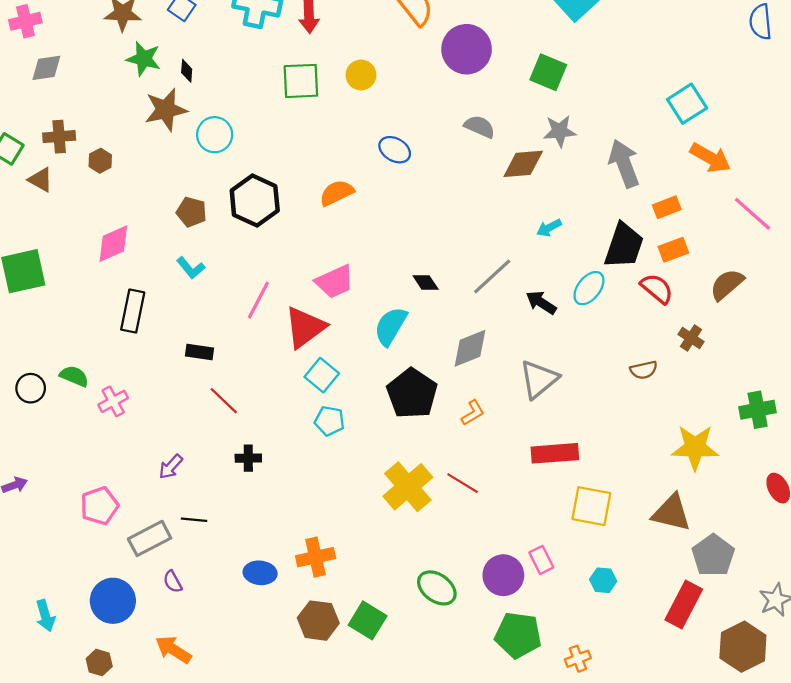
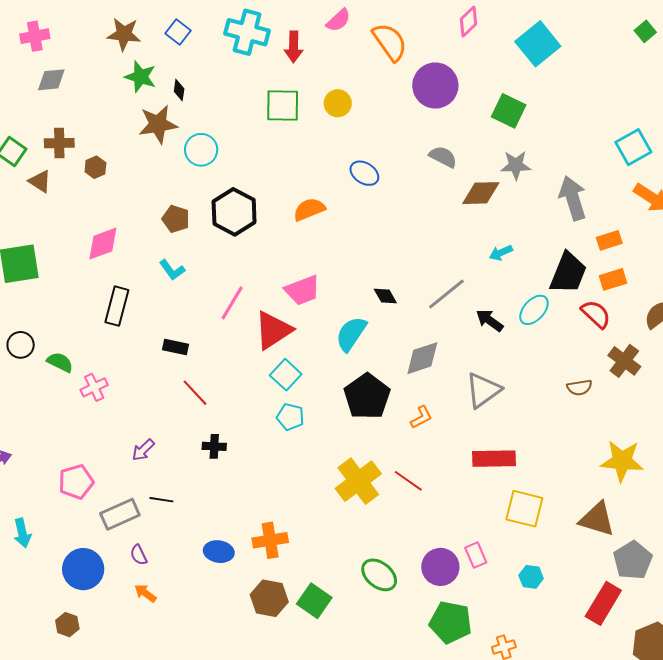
brown cross: (691, 338) -> (624, 361), size x1.4
black circle: (31, 388) -> (21, 345), moved
cyan arrow: (45, 616) -> (22, 533), moved
orange arrow: (173, 650) -> (145, 593), moved, size x0.7

